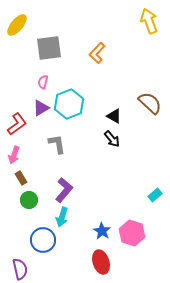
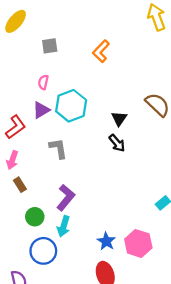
gray square: (49, 48) -> (50, 46), size x0.6
black triangle: (114, 116) -> (119, 119), turned 35
green circle: (29, 200) -> (35, 217), moved

